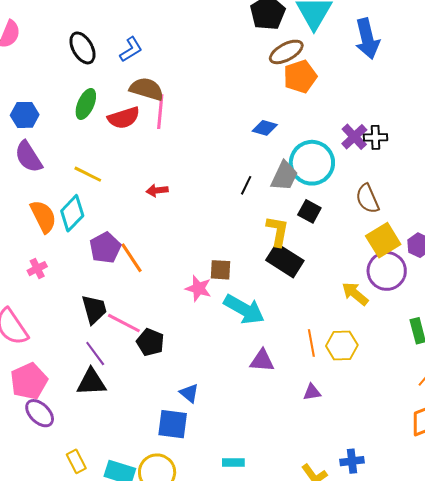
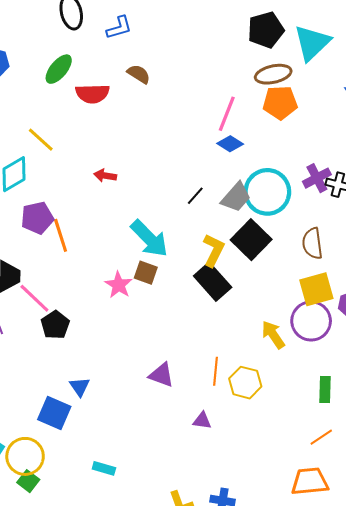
brown semicircle: (147, 89) -> (139, 74), moved, size x0.7
pink line: (160, 112) -> (227, 114), moved
black square: (309, 211) -> (251, 240), size x1.6
cyan arrow: (244, 309) -> (149, 239), moved

